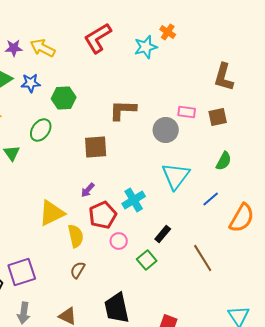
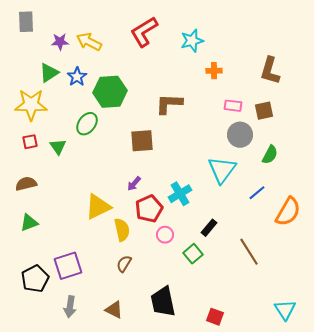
orange cross: (168, 32) -> (214, 71), moved, turned -35
blue star: (31, 83) -> (77, 77), turned -30
green hexagon: (64, 98) -> (110, 92), size x1.4
gray circle: (166, 130) -> (240, 135), moved

